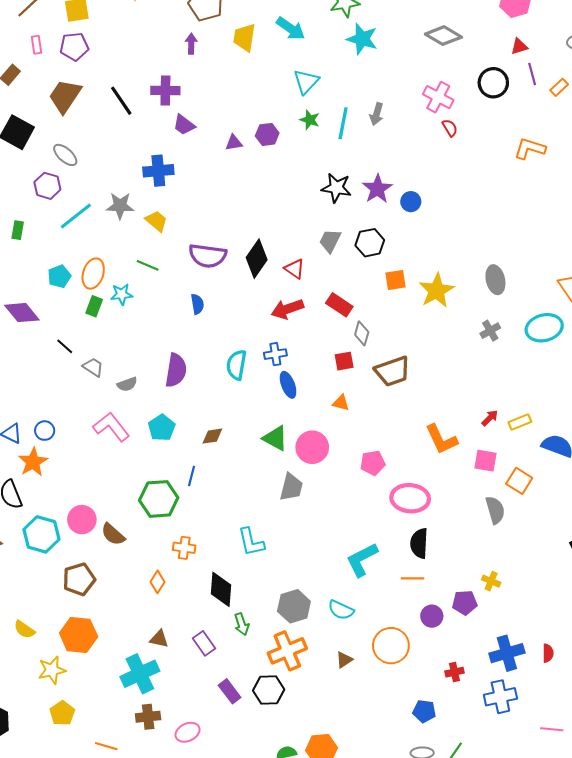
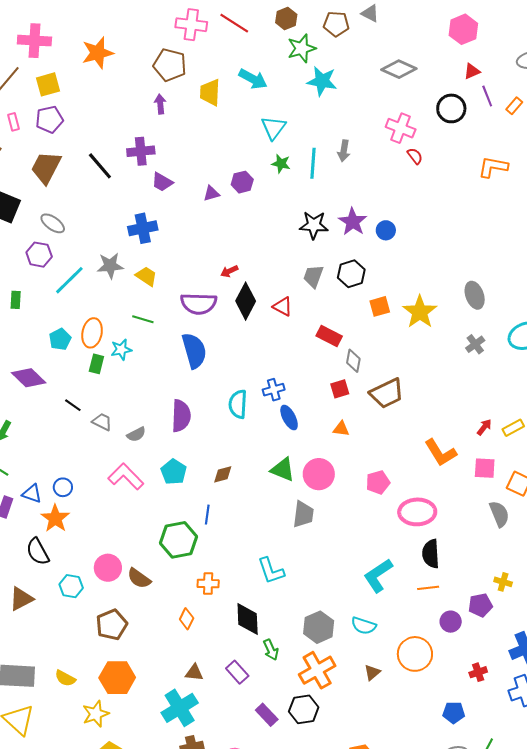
blue semicircle: (197, 304) -> (194, 351), size x1.8
red arrow: (287, 309) -> (229, 271), moved, size x0.6
cyan hexagon: (41, 534) -> (71, 586), size x0.7

